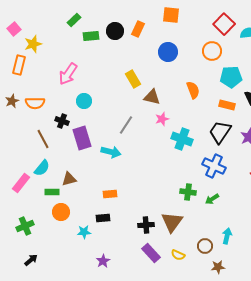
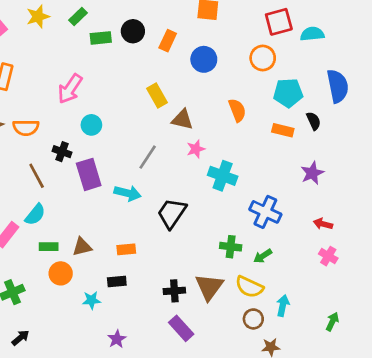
red square: (224, 24) -> (279, 22), turned 30
orange rectangle: (138, 29) -> (168, 41), moved
yellow star: (33, 44) -> (38, 17), moved
black trapezoid: (220, 132) -> (172, 213), moved
brown triangle: (69, 179) -> (82, 247), moved
yellow semicircle: (178, 255) -> (249, 287), moved, size x1.5

